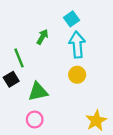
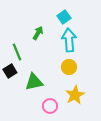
pink circle: (35, 119) -> (50, 106), moved
yellow star: (96, 121) -> (75, 95), moved

